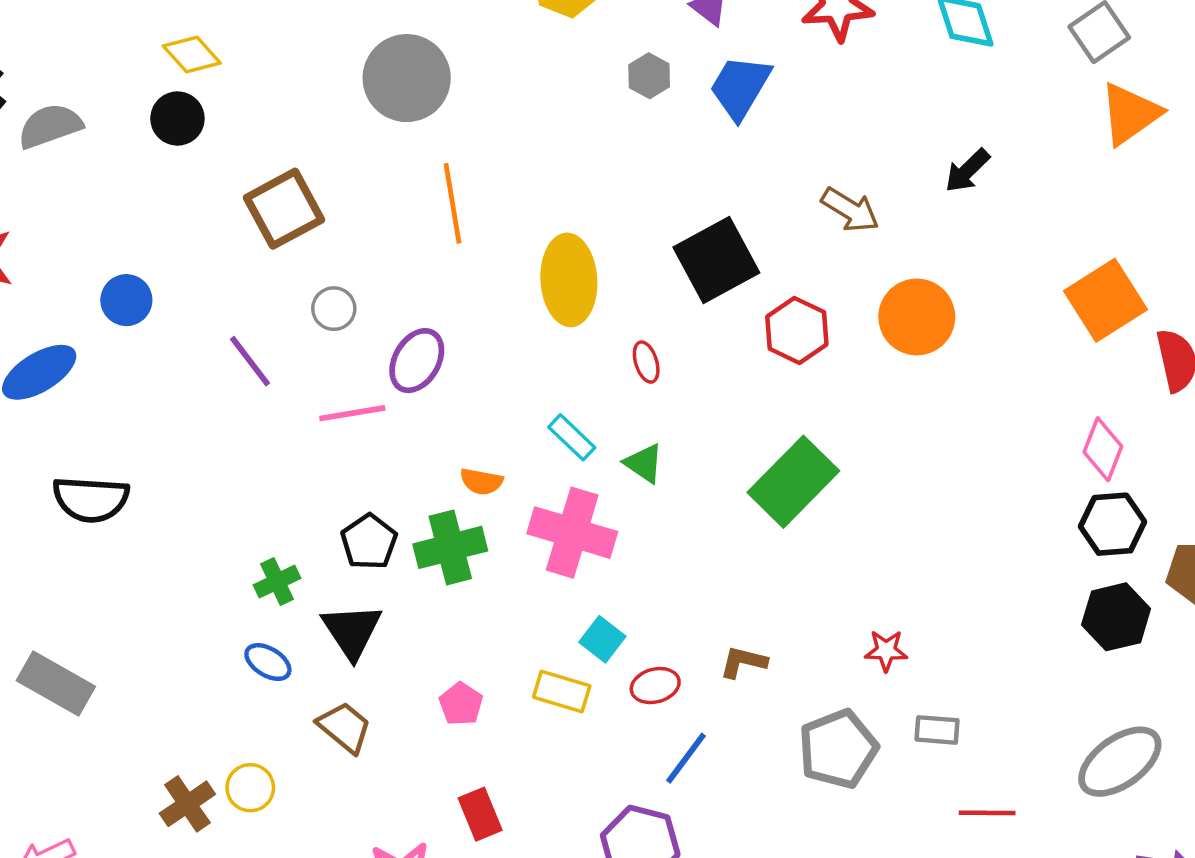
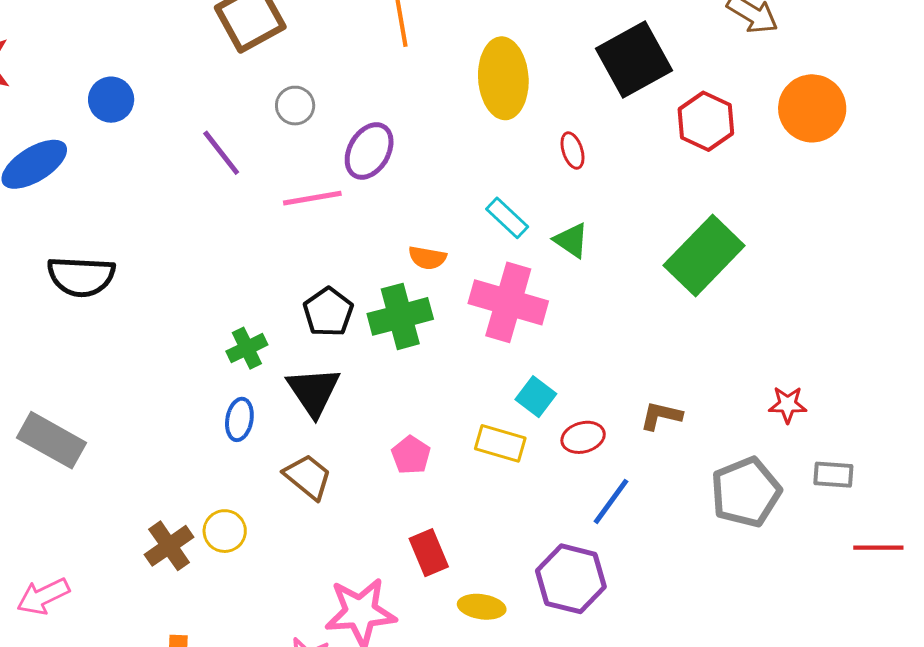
blue ellipse: (268, 662) -> (239, 419), turned 69

